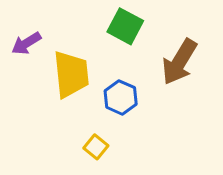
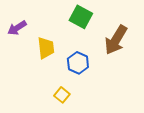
yellow trapezoid: (71, 74) -> (46, 48), size x0.7

